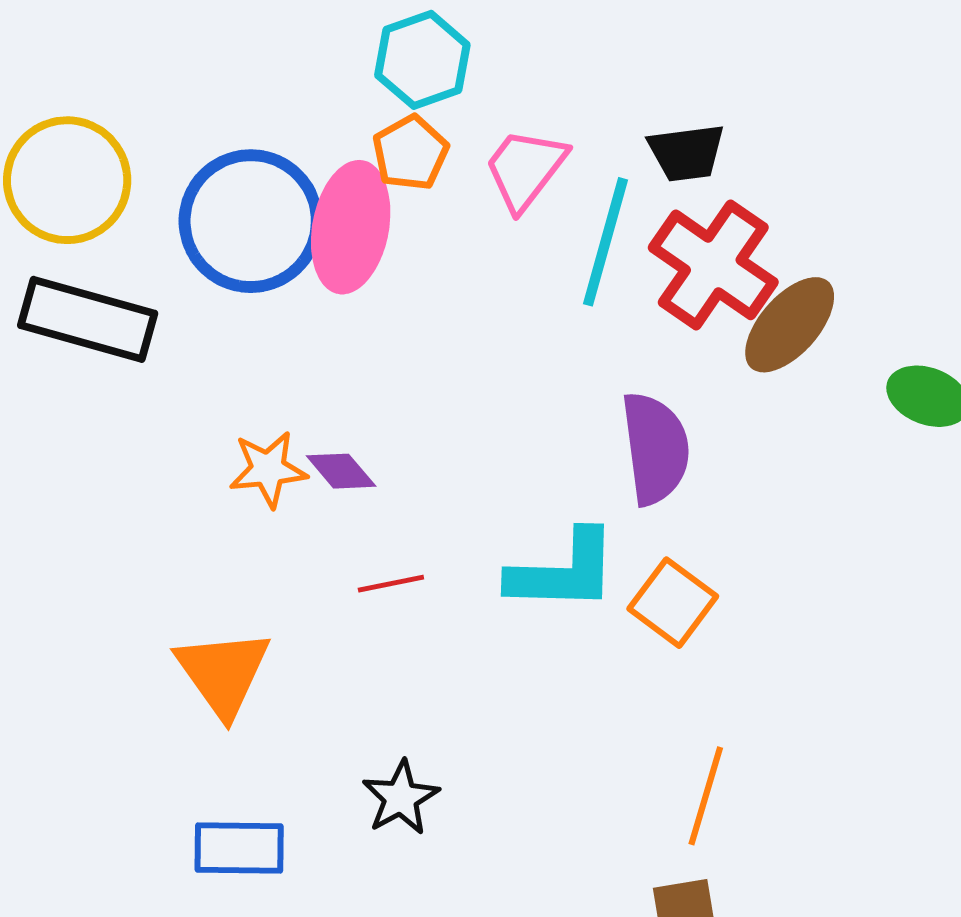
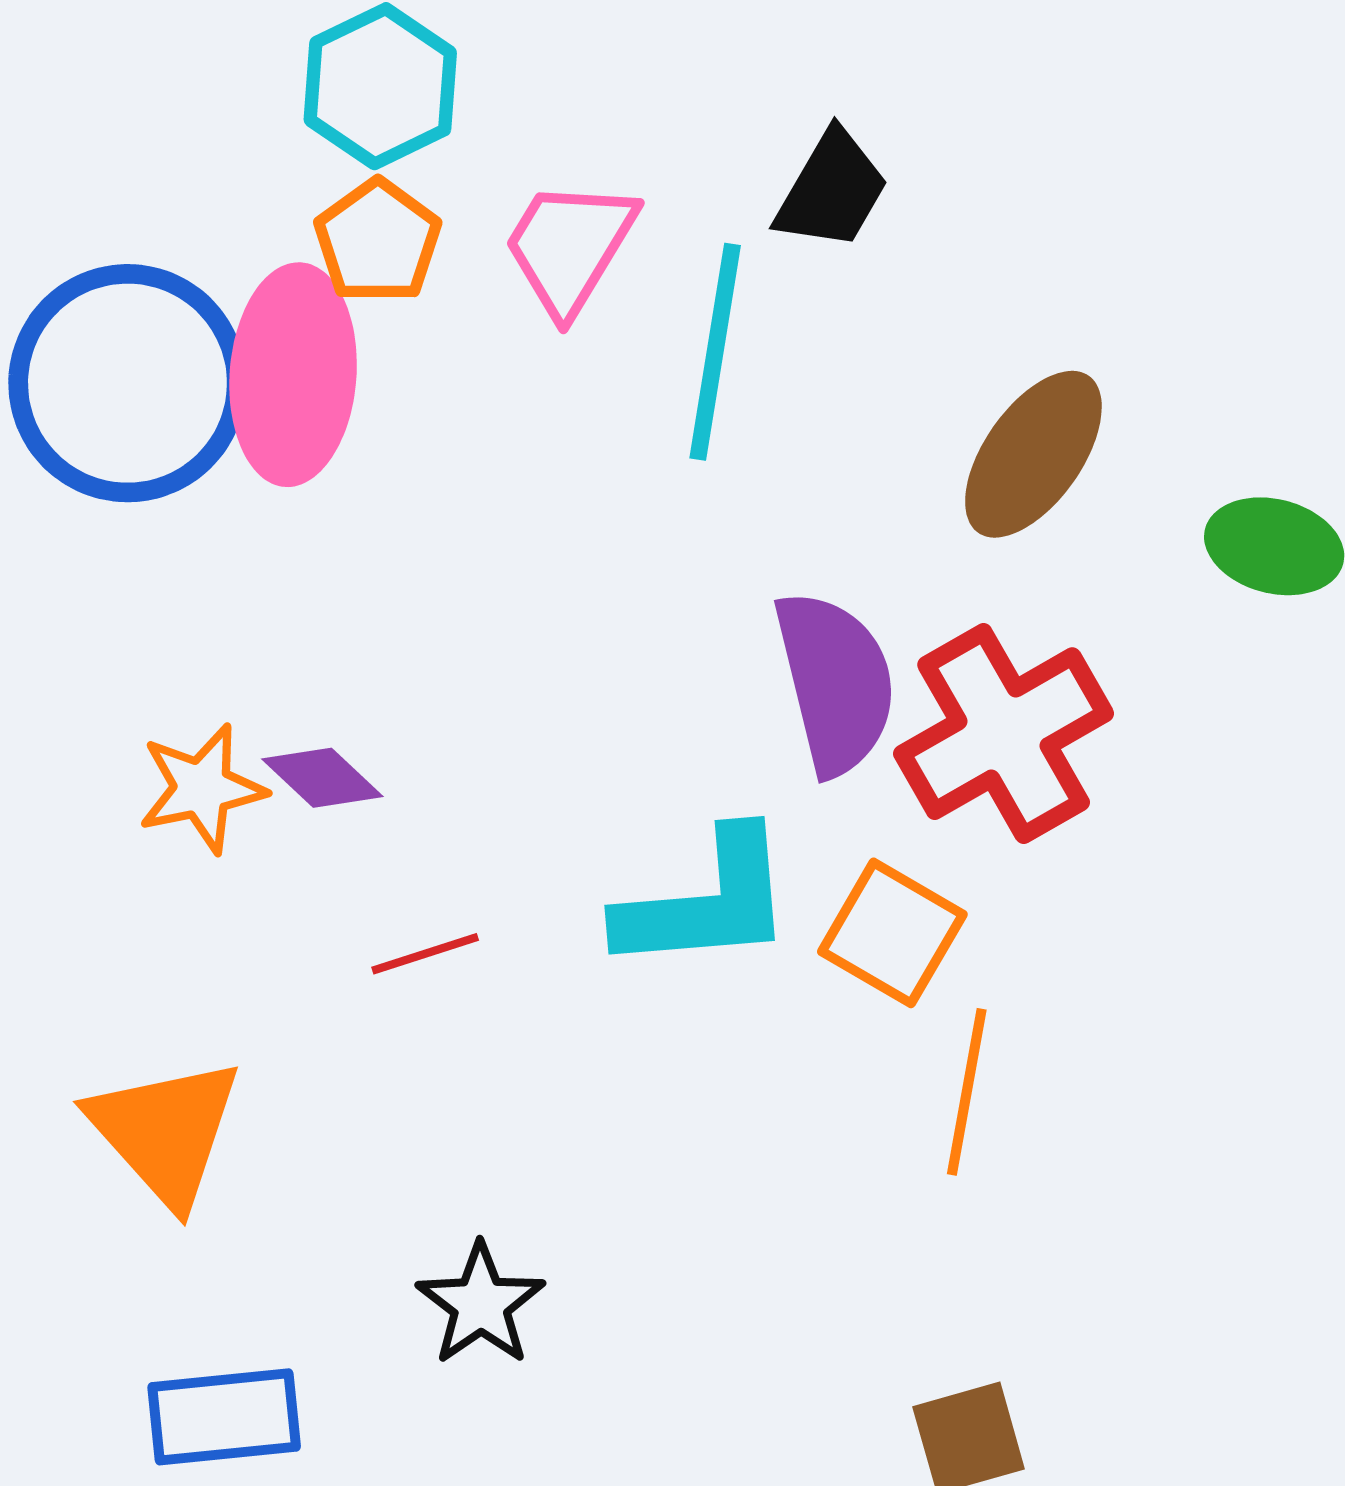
black trapezoid: (686, 153) -> (832, 190), turned -46
red cross: (713, 265) -> (1004, 734), moved, turned 32
orange line: (706, 796) -> (967, 1092), moved

